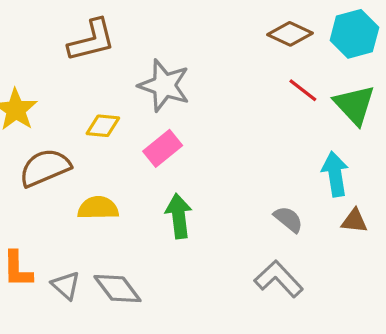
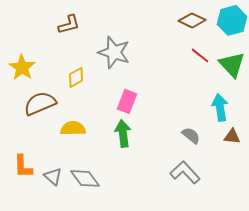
brown L-shape: (92, 40) -> (69, 24), size x0.7
yellow diamond: (103, 126) -> (76, 77), turned -35
pink rectangle: (163, 148) -> (127, 101), moved, turned -30

